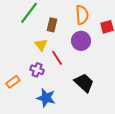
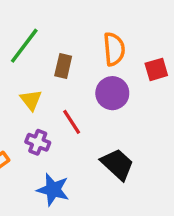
yellow triangle: (41, 45) -> (31, 100), moved

